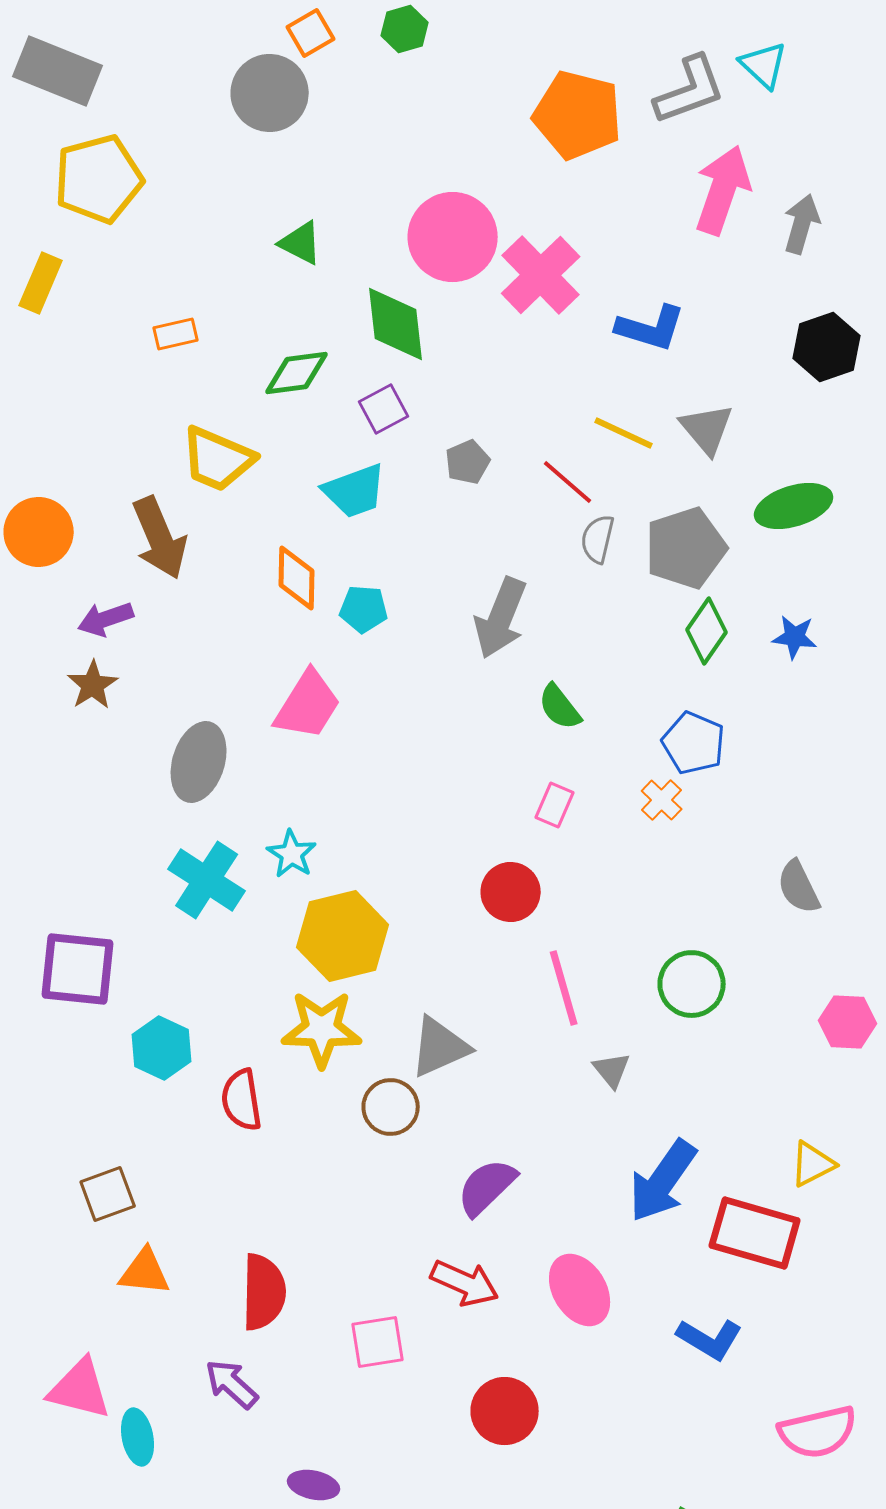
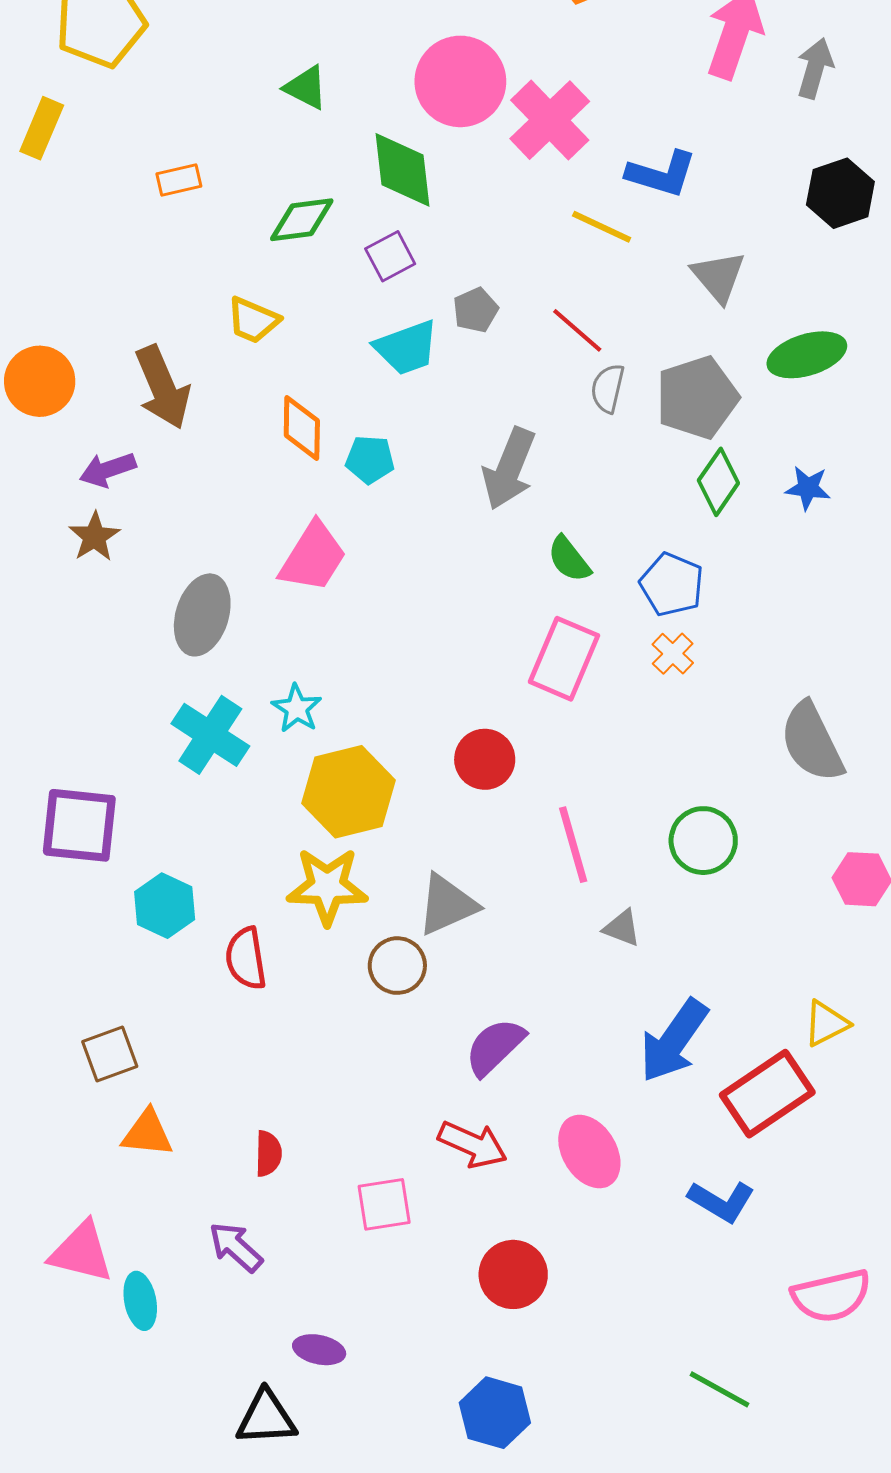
yellow line: (624, 433) -> (602, 227), moved
yellow trapezoid: (218, 459) -> (253, 320), moved, size x0.7
cyan trapezoid: (355, 491) -> (406, 348), moved
blue pentagon: (694, 743) -> (672, 584), moved
pink rectangle: (555, 805) -> (564, 659), size x1.8
gray semicircle: (799, 887) -> (812, 742), size x1.5
red circle: (511, 892) -> (485, 759), moved
gray triangle: (612, 1070) -> (622, 928), turned -30
red rectangle: (755, 1233) -> (767, 1094), turned -50
red semicircle: (264, 1292) -> (268, 1154), size x0.6

